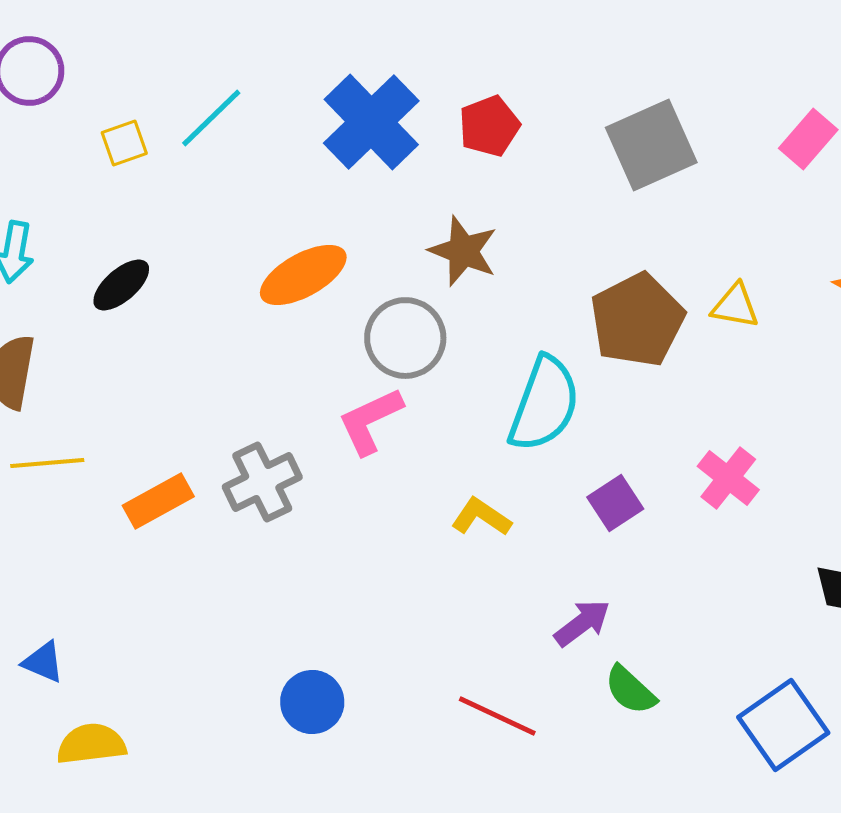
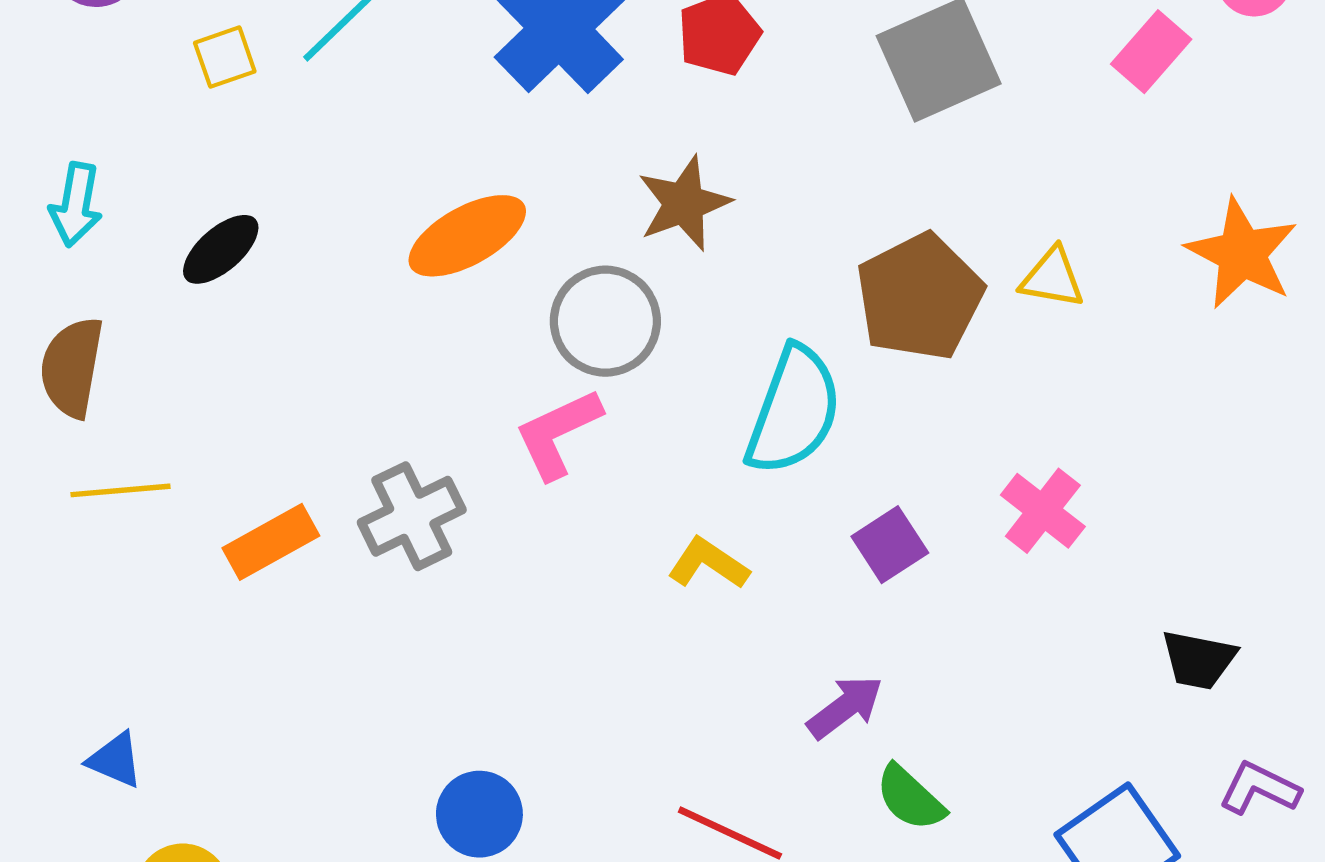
brown star: (463, 251) -> (684, 203), turned 30

